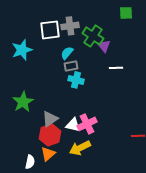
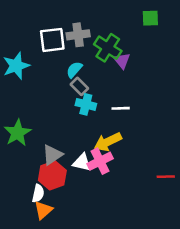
gray rectangle: (71, 66) -> (79, 86), turned 56
white line: (116, 68) -> (121, 108), moved
yellow arrow: (80, 148) -> (108, 142), moved
orange triangle: (48, 154) -> (43, 210), moved
white semicircle: (30, 162) -> (38, 193), moved

